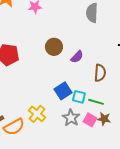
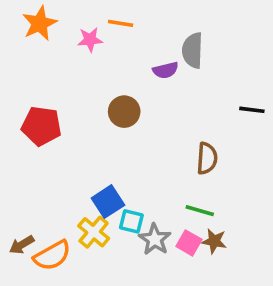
purple semicircle: (77, 57) -> (166, 70), moved, turned 32
blue square: (63, 91) -> (108, 202), moved
cyan square: (79, 97) -> (131, 221), moved

